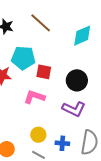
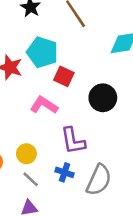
purple L-shape: (74, 109) -> (73, 141), moved, turned 40
yellow circle: (38, 135) -> (26, 154), moved

